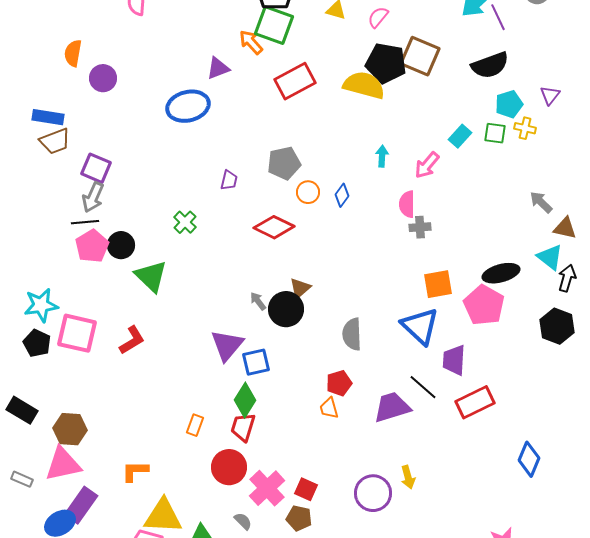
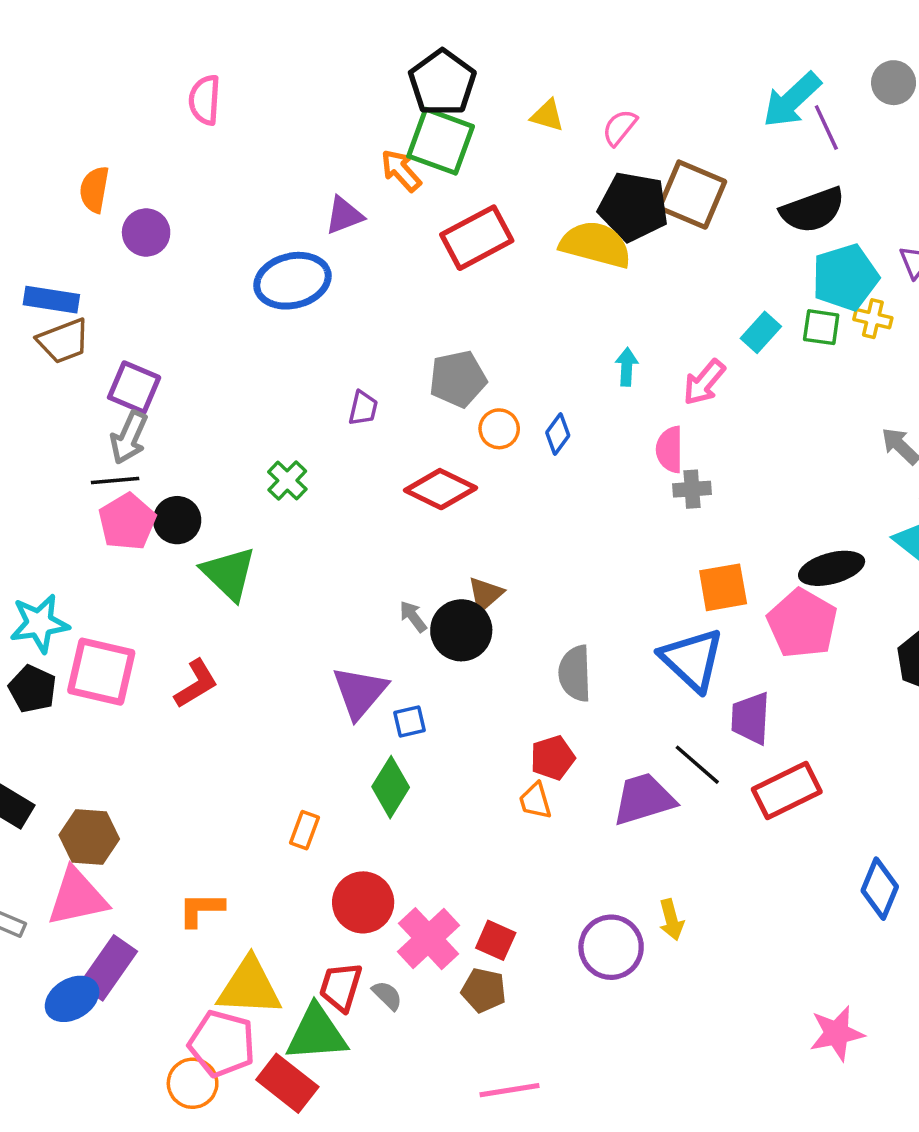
cyan pentagon: (509, 104) -> (845, 277), size x1.4
blue square: (256, 362) -> (410, 722), size x0.7
red trapezoid: (243, 427) -> (341, 987), moved

